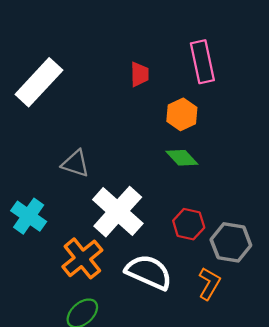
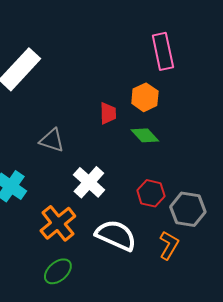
red trapezoid: (139, 74) -> (108, 113), moved
white cross: (118, 212) -> (89, 182), size x0.7

